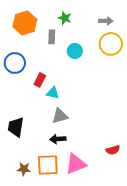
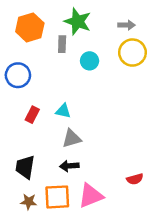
green star: (65, 18) -> (78, 21), size x1.6
red rectangle: (40, 80) -> (32, 115), moved
black trapezoid: (16, 127) -> (25, 167), moved

